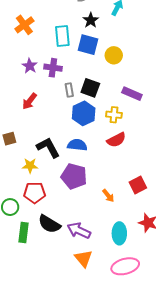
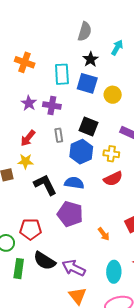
orange cross: (24, 25) -> (25, 62), turned -36
gray rectangle: (69, 90) -> (59, 135), moved
yellow star: (30, 166) -> (26, 161), moved

